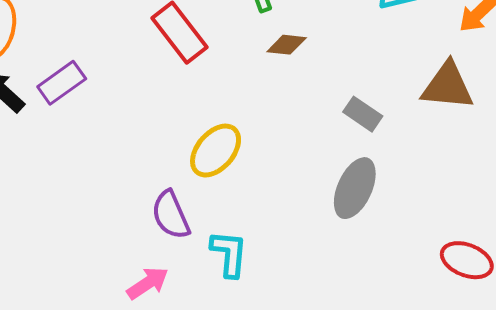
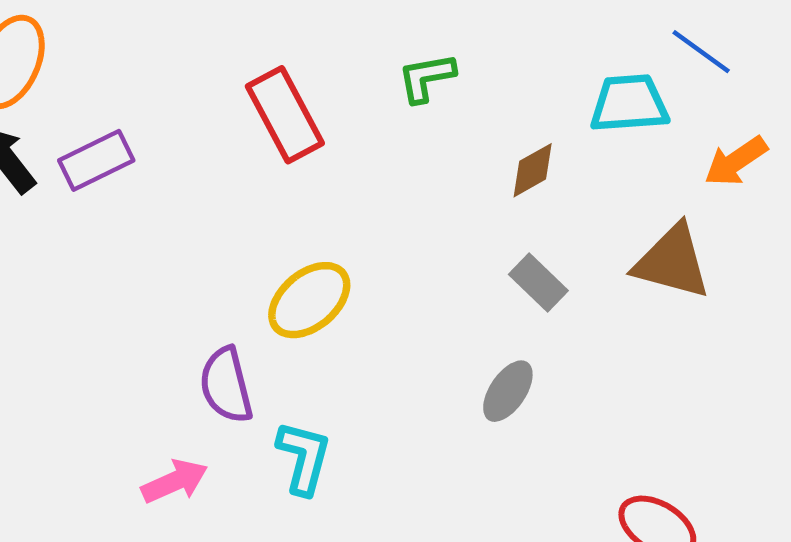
brown diamond: (287, 45) -> (533, 170), moved, turned -45
gray ellipse: (355, 188) -> (508, 391), size x0.7

